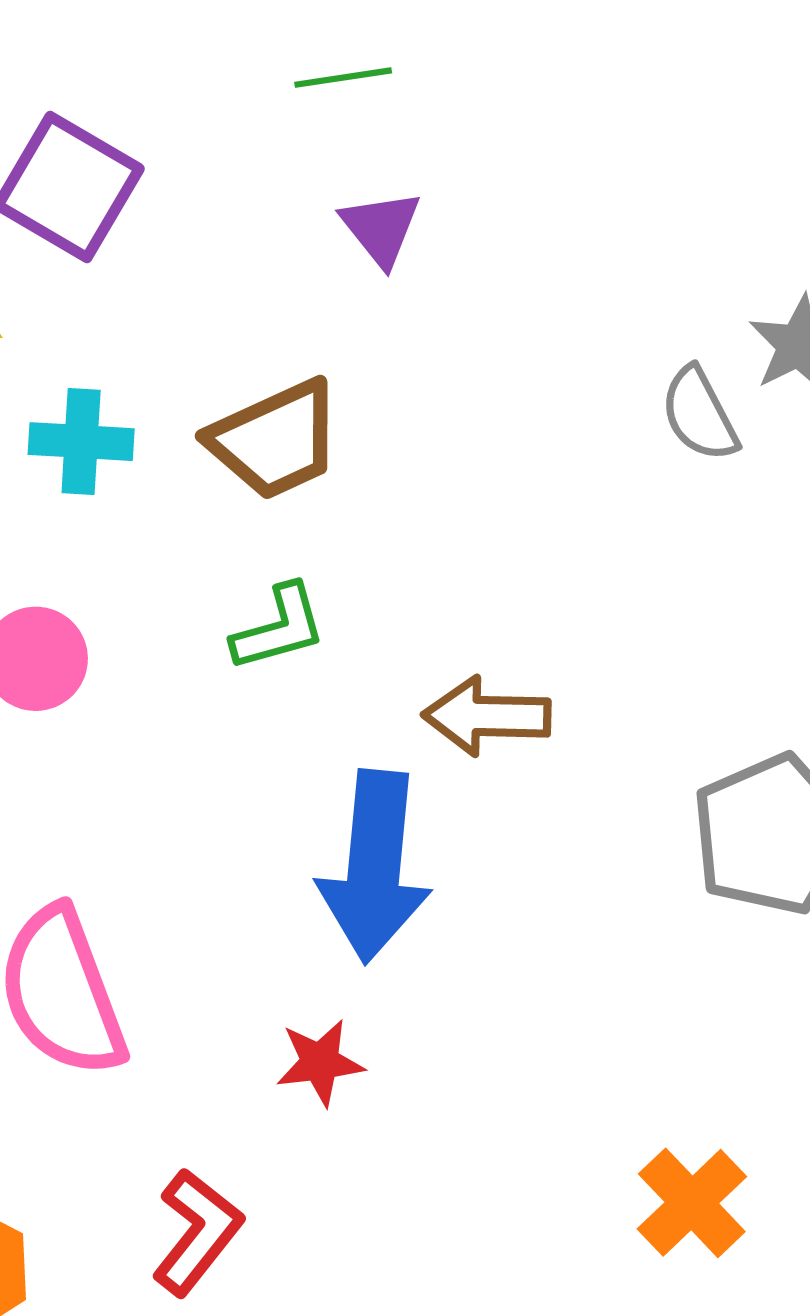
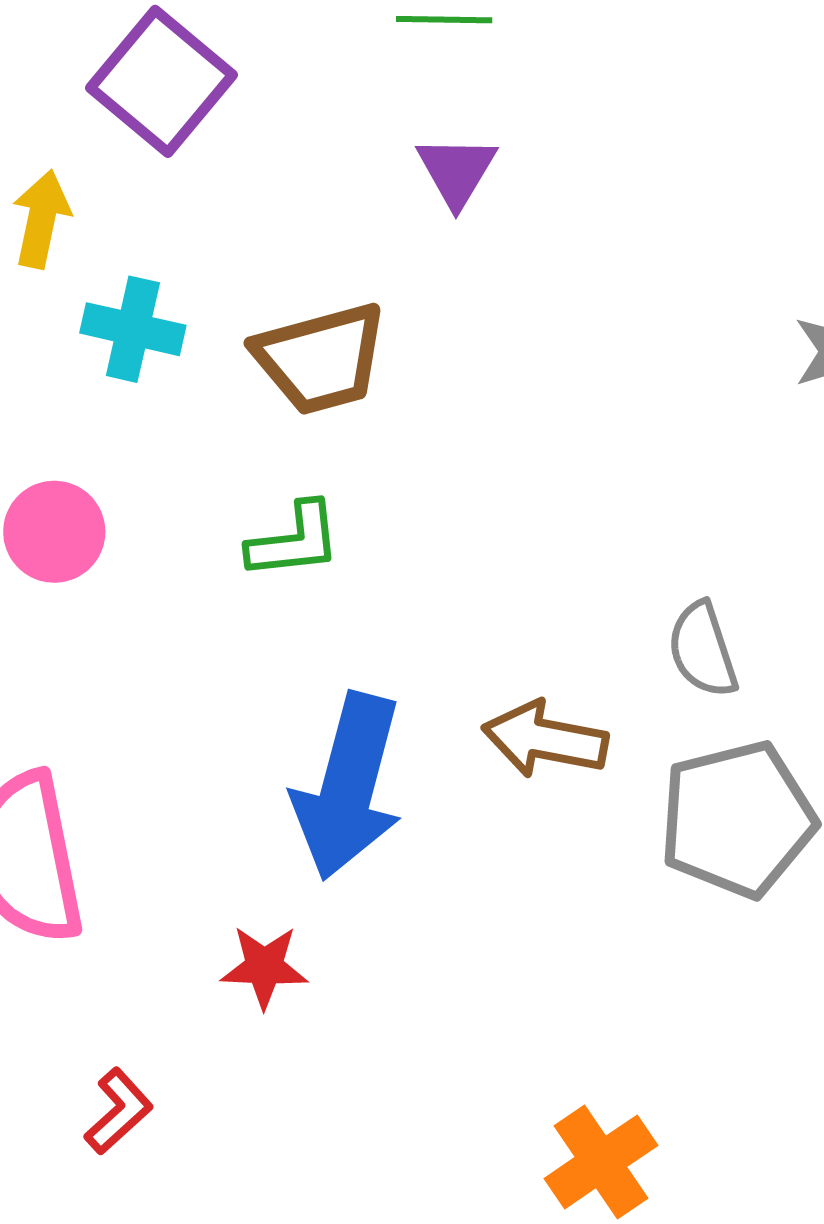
gray semicircle: (699, 414) -> (703, 650), moved
brown arrow: (487, 716) -> (545, 739), moved
red L-shape: (197, 1232) -> (119, 1111), size x0.7

